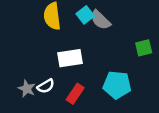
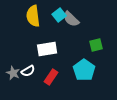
green square: (144, 48) -> (96, 45), moved
cyan pentagon: (117, 85) -> (84, 70), turned 30

